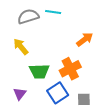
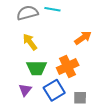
yellow arrow: (21, 47) -> (30, 42), moved
purple triangle: (20, 94) -> (25, 90), moved

